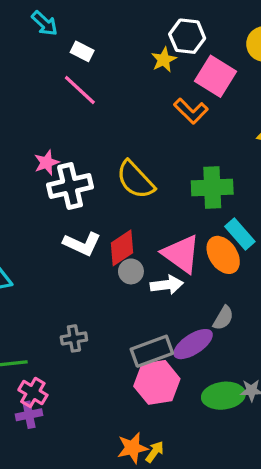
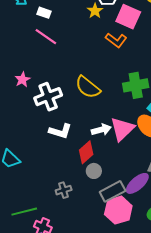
pink star: (47, 163) -> (22, 80), moved
red diamond: (122, 248) -> (86, 152), moved
pink triangle: (181, 254) -> (122, 129), turned 48
gray circle: (131, 271) -> (94, 171), moved
white arrow: (167, 285) -> (101, 130), moved

